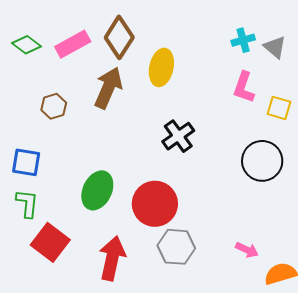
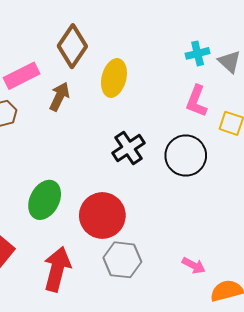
pink rectangle: (73, 44) -> (22, 76), moved
brown arrow: (108, 88) -> (59, 97), size x0.7
black circle: (262, 161) -> (186, 156), moved

